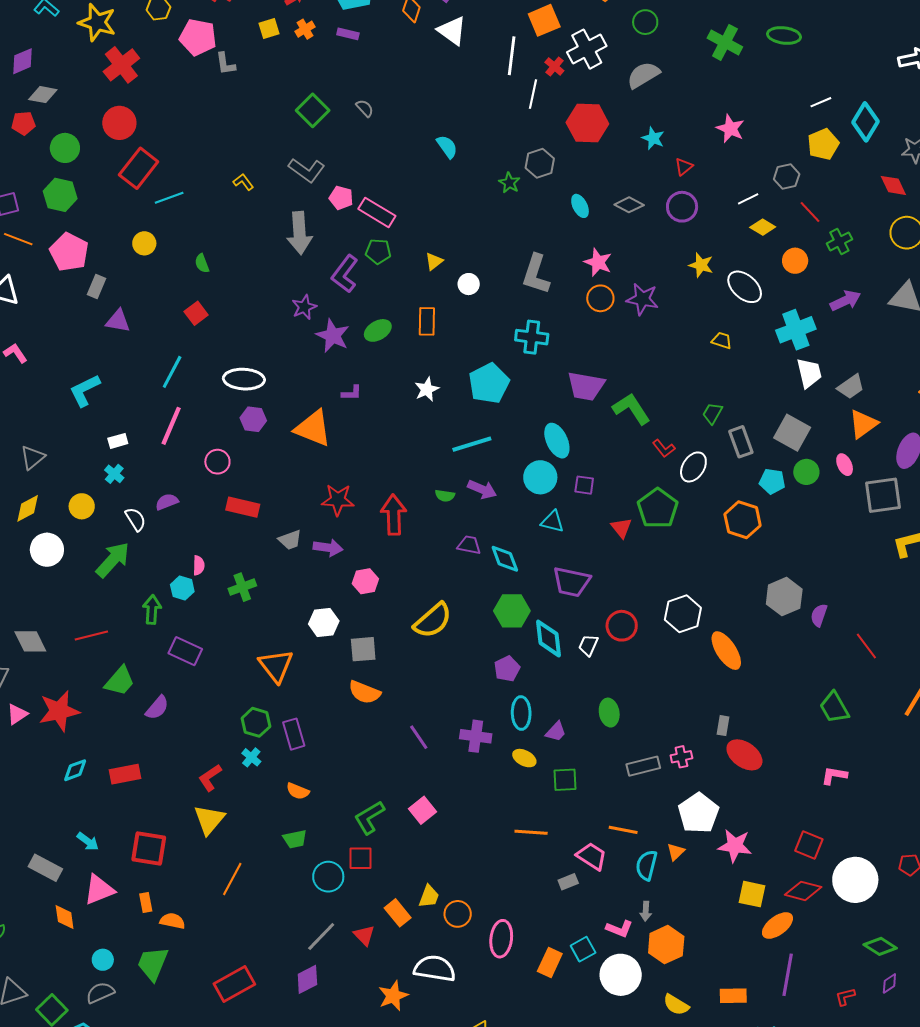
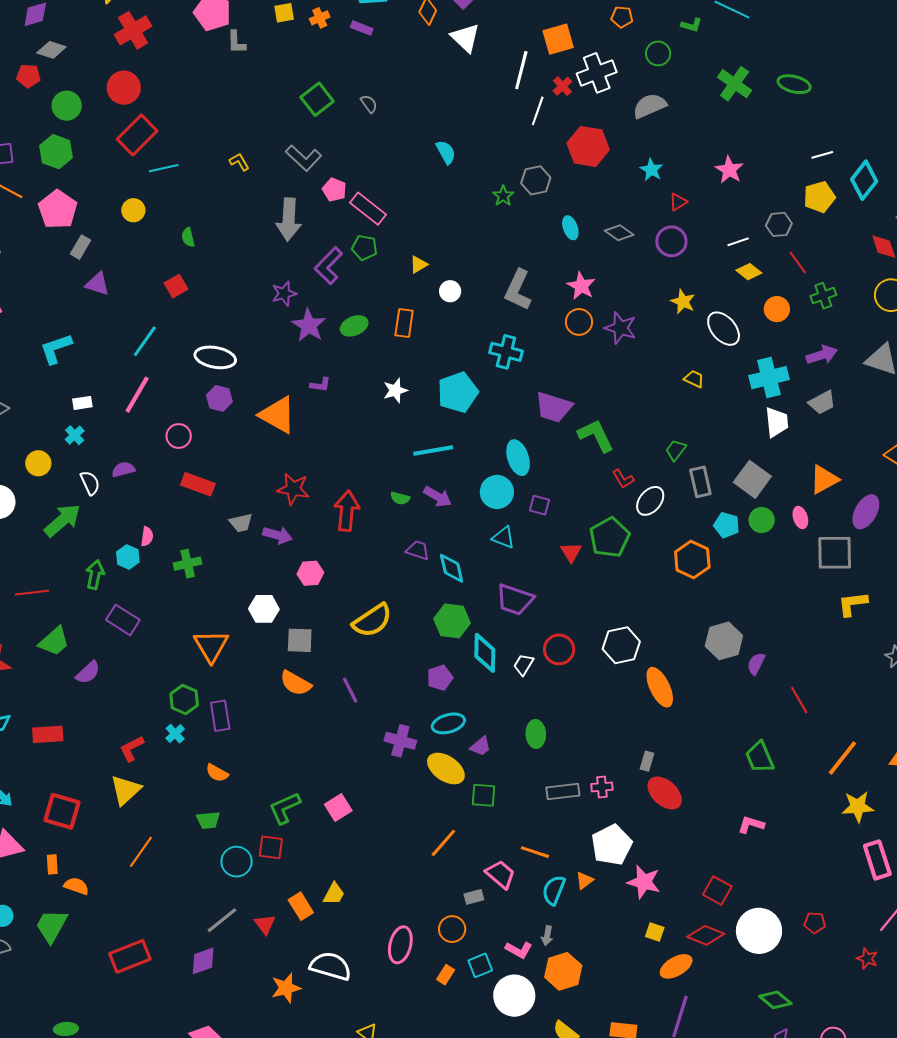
gray trapezoid: (851, 387) -> (822, 402), moved
cyan ellipse: (521, 713) -> (448, 723), turned 68
purple line: (419, 737) -> (350, 690), moved
yellow ellipse: (524, 758) -> (446, 769), size x1.6
orange line: (531, 832) -> (443, 843), turned -60
yellow square: (752, 894) -> (655, 932), size x0.7
orange circle: (458, 914) -> (452, 929), moved
orange rectangle: (550, 963) -> (446, 975), size x0.7

